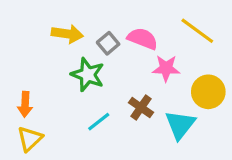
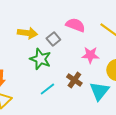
pink semicircle: (143, 39) -> (75, 25), moved

